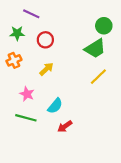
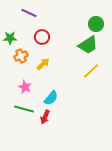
green star: (17, 33) -> (10, 38), moved
orange cross: (14, 60) -> (21, 56), moved
red arrow: (65, 126) -> (45, 117), moved, turned -32

